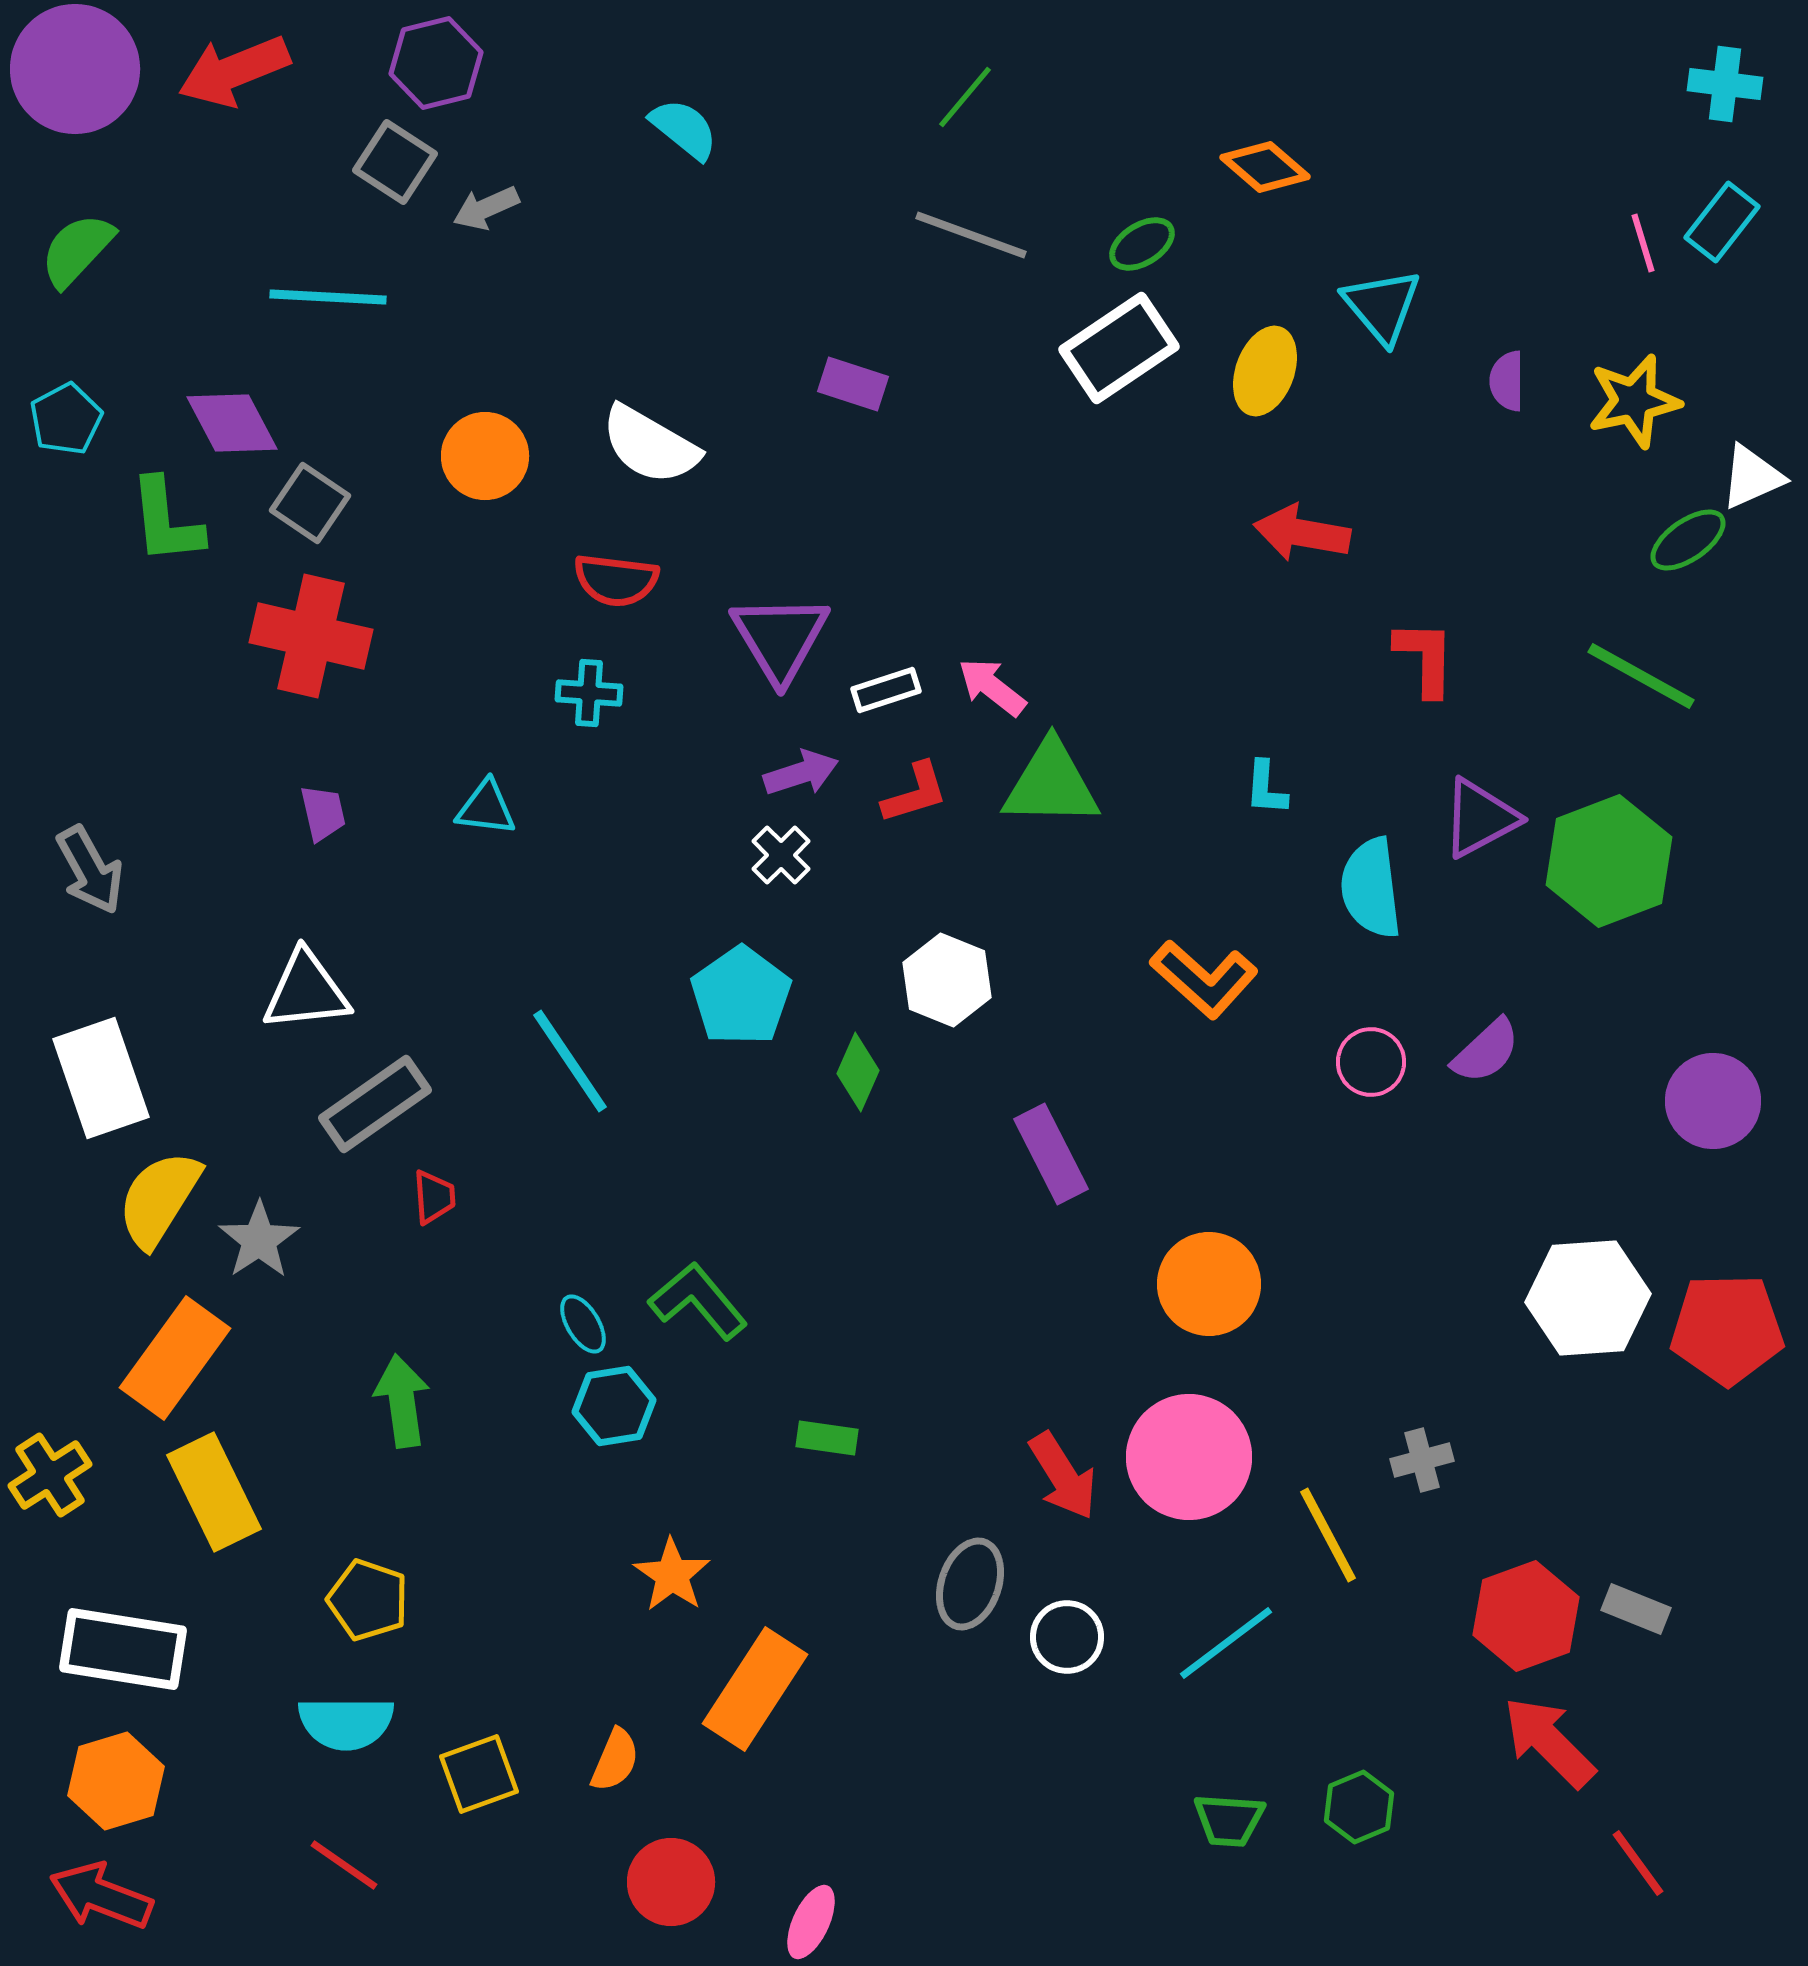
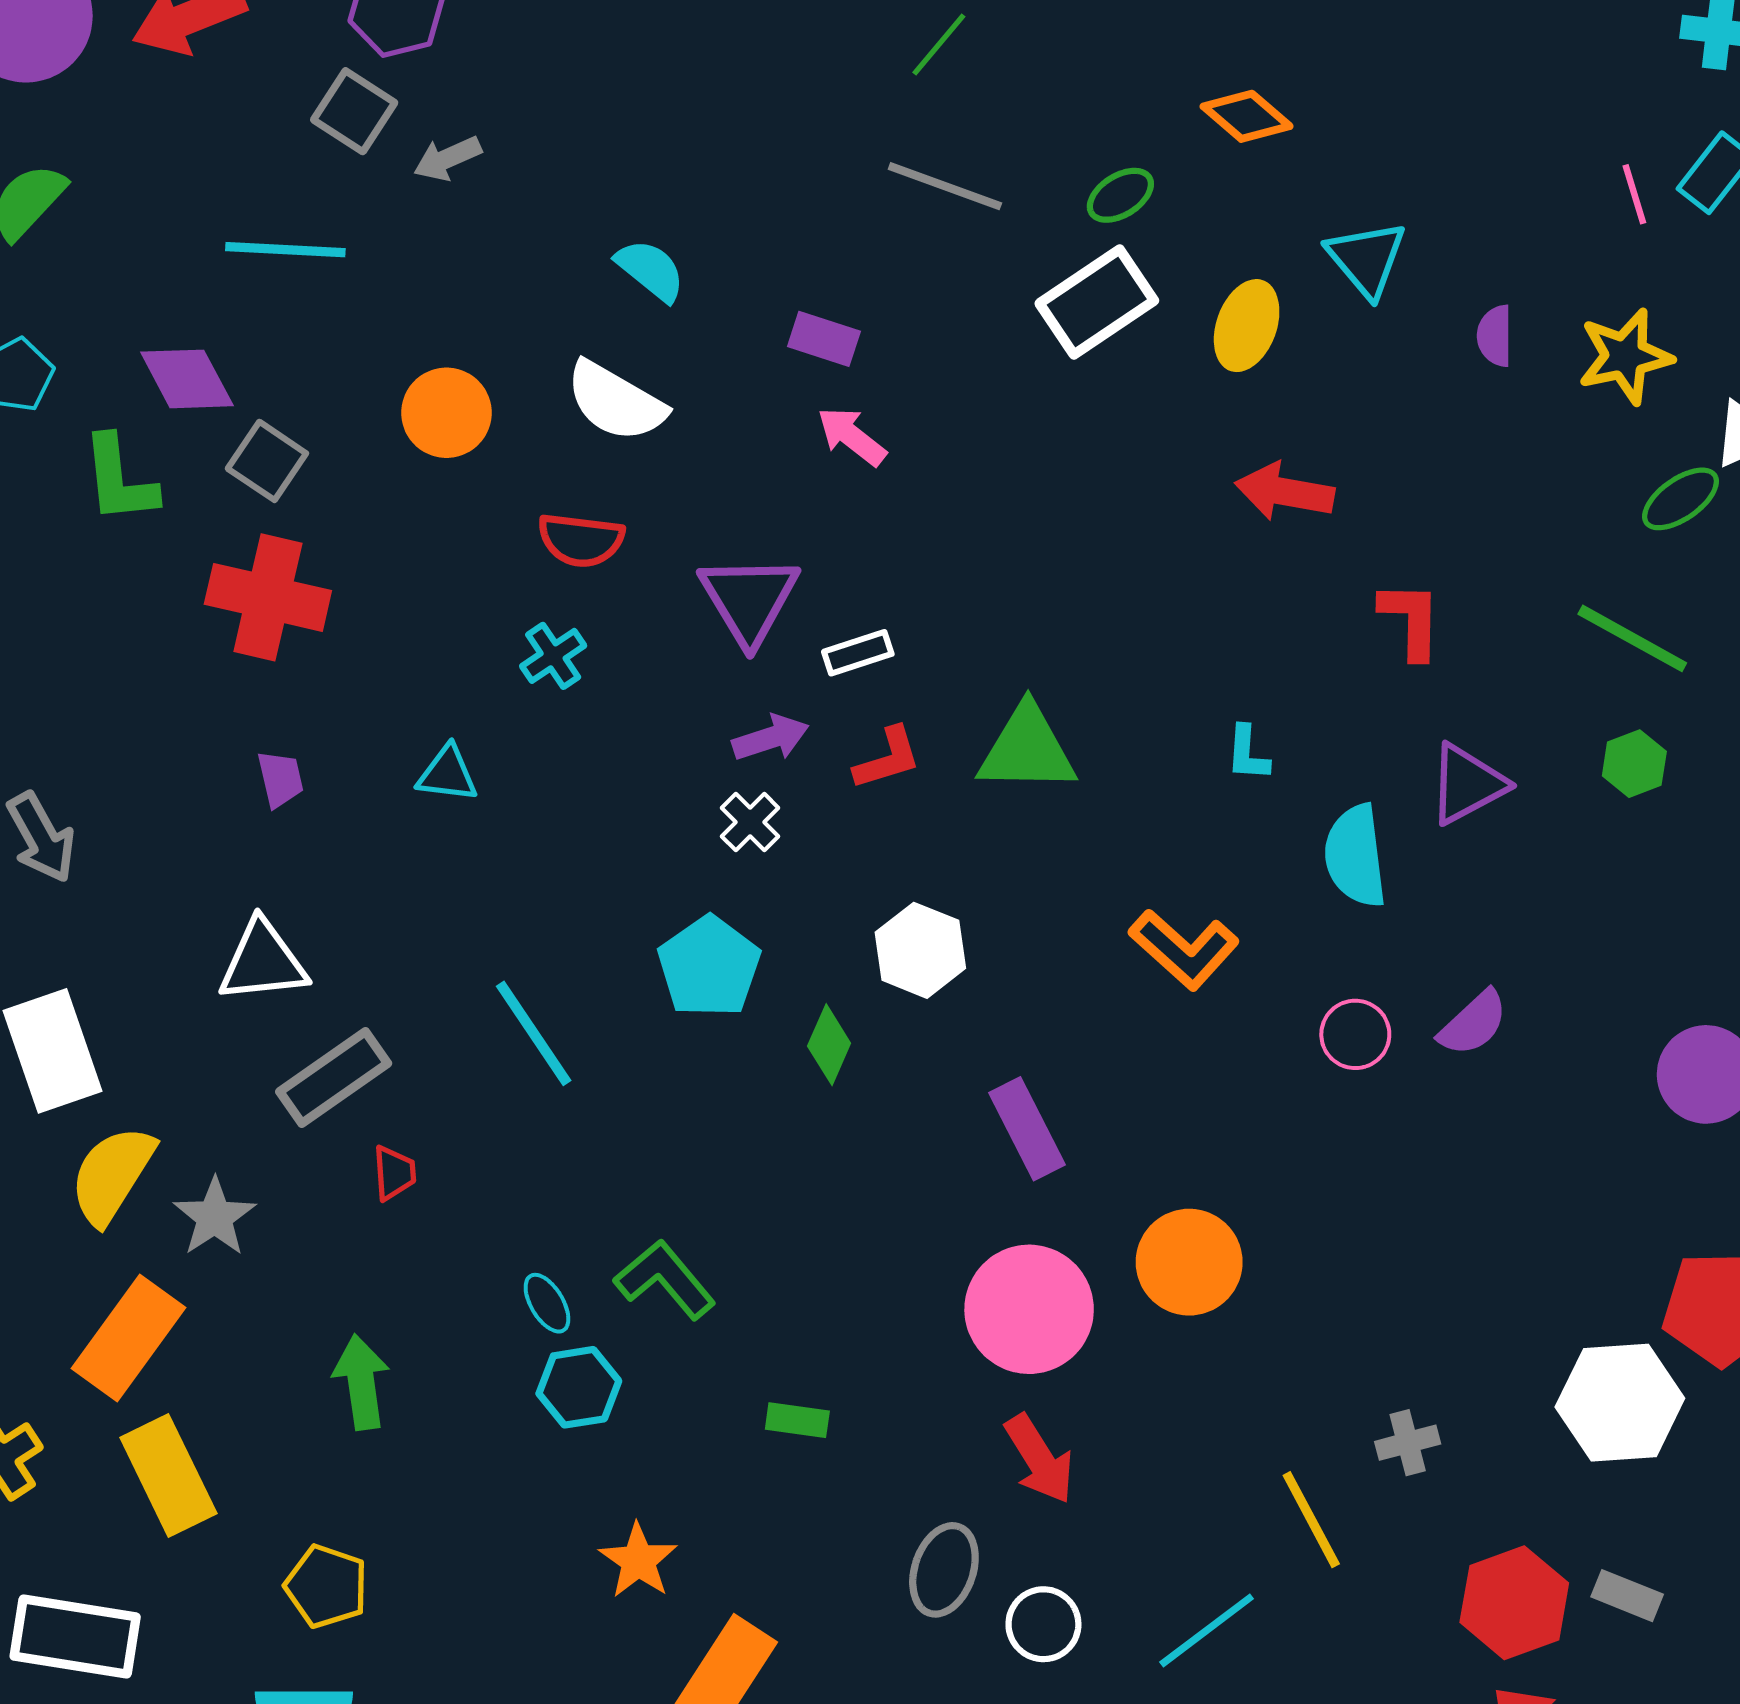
cyan semicircle: (684, 129) -> (651, 270), moved
pink arrow: (992, 687) -> (852, 436), moved
cyan cross: (589, 693) -> (553, 656), turned -38
green hexagon: (1609, 861) -> (1634, 764), moved, size x0.5
white hexagon: (1588, 1298) -> (1620, 1403), moved
pink circle: (1189, 1457) -> (1029, 1309), moved

